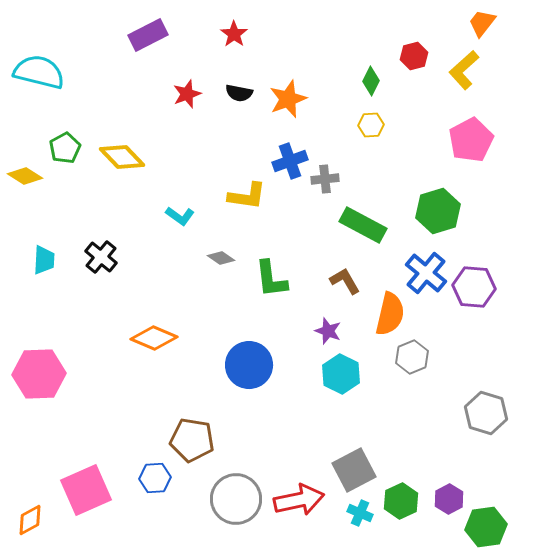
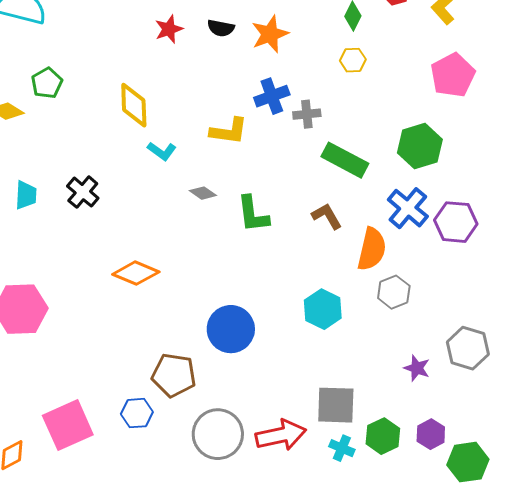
yellow diamond: (122, 157) -> (134, 105), moved, turned 42
purple star: (328, 331) -> (417, 368), moved
blue circle: (249, 365) -> (231, 329), moved
gray square: (354, 470) -> (336, 405), turned 30

